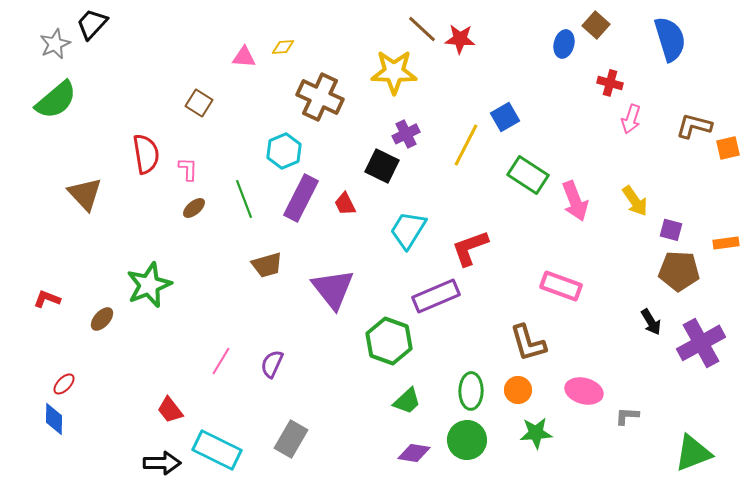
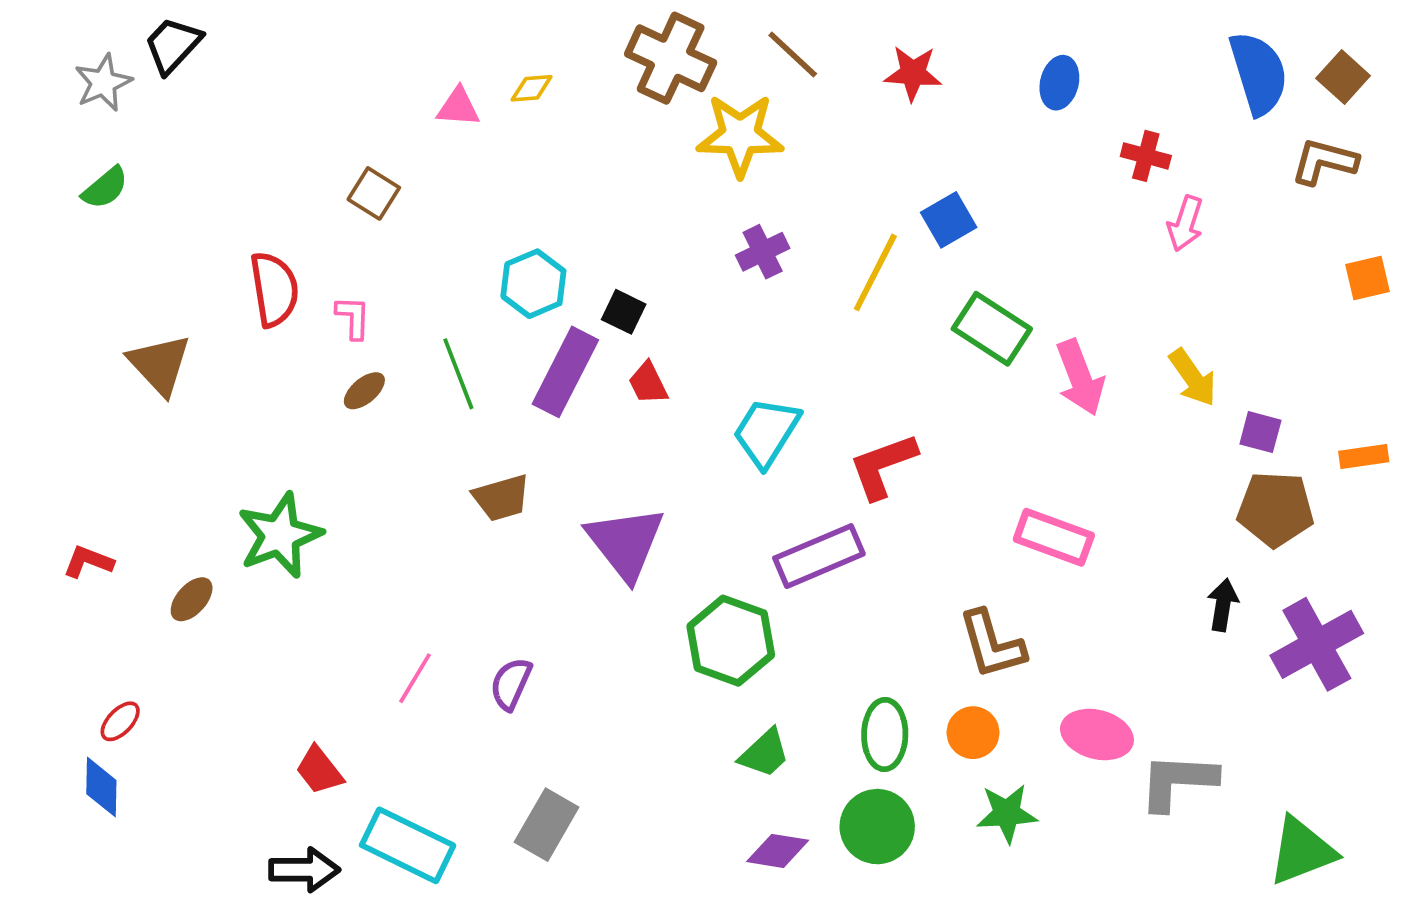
brown square: (596, 25) -> (1343, 77), moved
red star: (460, 39) -> (913, 73), moved
brown cross: (320, 97) -> (671, 58), moved
green semicircle: (56, 100) -> (105, 188), size x0.6
brown L-shape: (694, 126) -> (1324, 162), moved
black square: (382, 166) -> (624, 312), moved, size x0.7
black arrow: (651, 322) -> (1223, 605), turned -140
gray L-shape: (627, 416) -> (1178, 781), size x1.8

